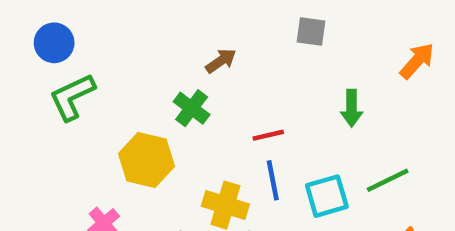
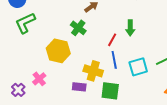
green arrow: (352, 108) -> (130, 28), moved
red line: (268, 135) -> (112, 40), turned -48

